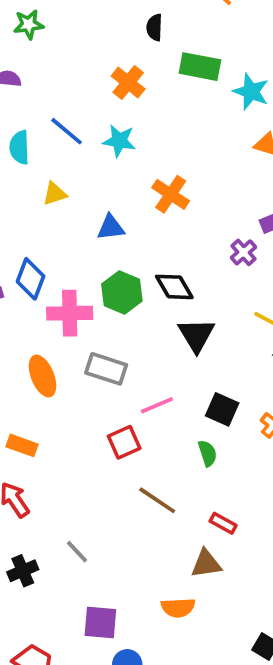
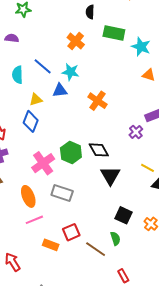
blue triangle: (111, 228) -> (60, 90), moved
blue diamond: (31, 279) -> (31, 121), moved
pink cross: (70, 313) -> (43, 163), turned -35
pink line: (157, 405) -> (34, 220), moved
orange rectangle: (22, 445) -> (51, 245), moved
brown line: (157, 500) -> (96, 249), moved
red rectangle: (223, 523) -> (123, 276), turned 32

